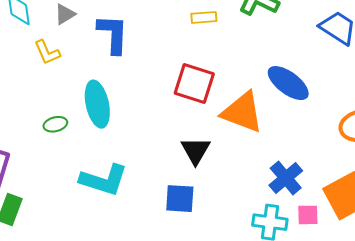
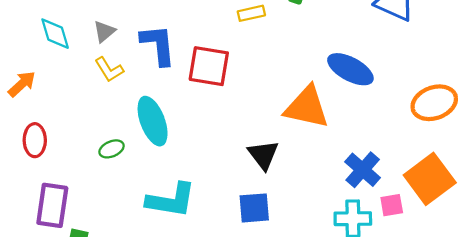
yellow L-shape: (47, 52) -> (109, 70), moved
red square: (194, 84) -> (209, 66), moved

